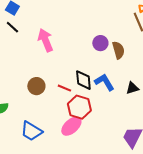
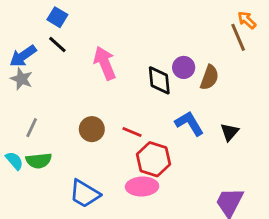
brown semicircle: (118, 50) -> (209, 77), turned 36
black diamond: (83, 80) -> (159, 80), moved
black triangle: (132, 88) -> (230, 132), turned -32
pink ellipse: (71, 126) -> (142, 187), turned 40

